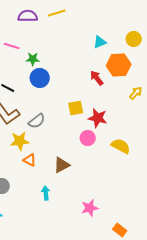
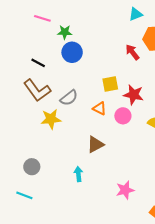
orange triangle: (30, 160) -> (100, 108), moved

